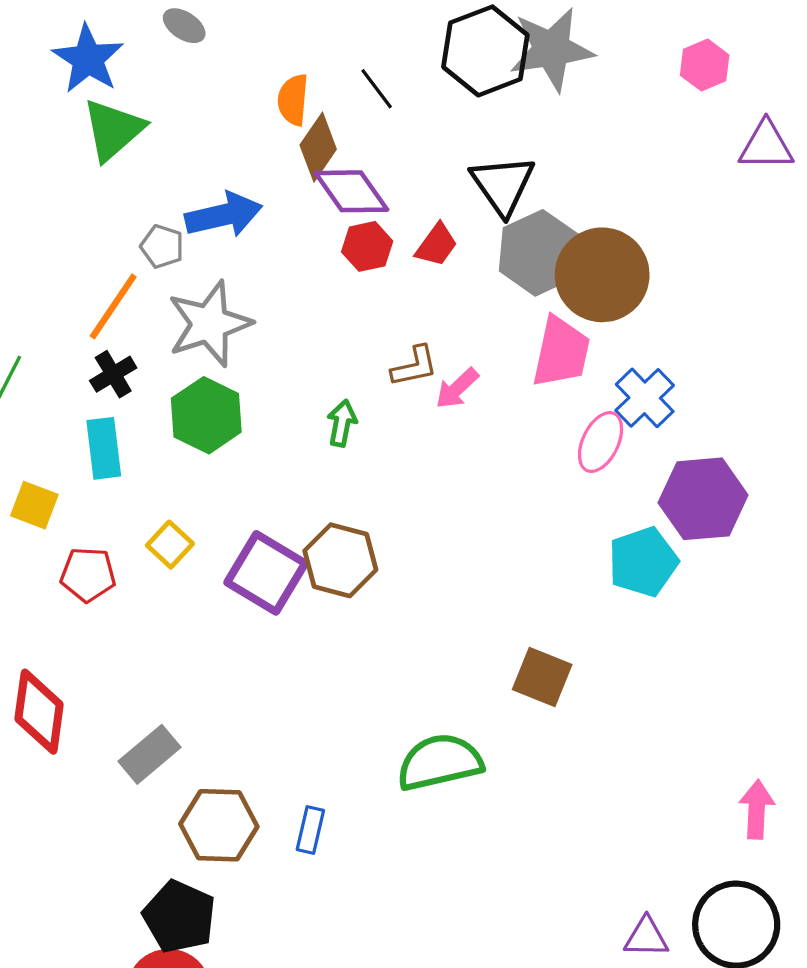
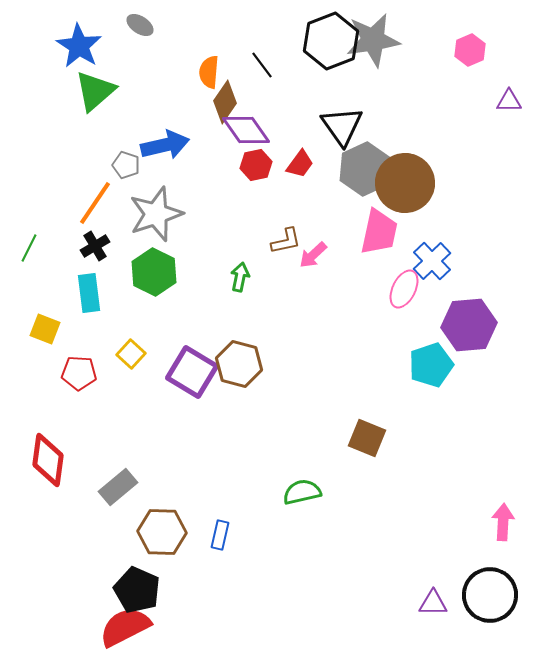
purple triangle: (766, 146) -> (509, 101), size x0.7
green semicircle: (440, 762) -> (302, 492), size x0.7

